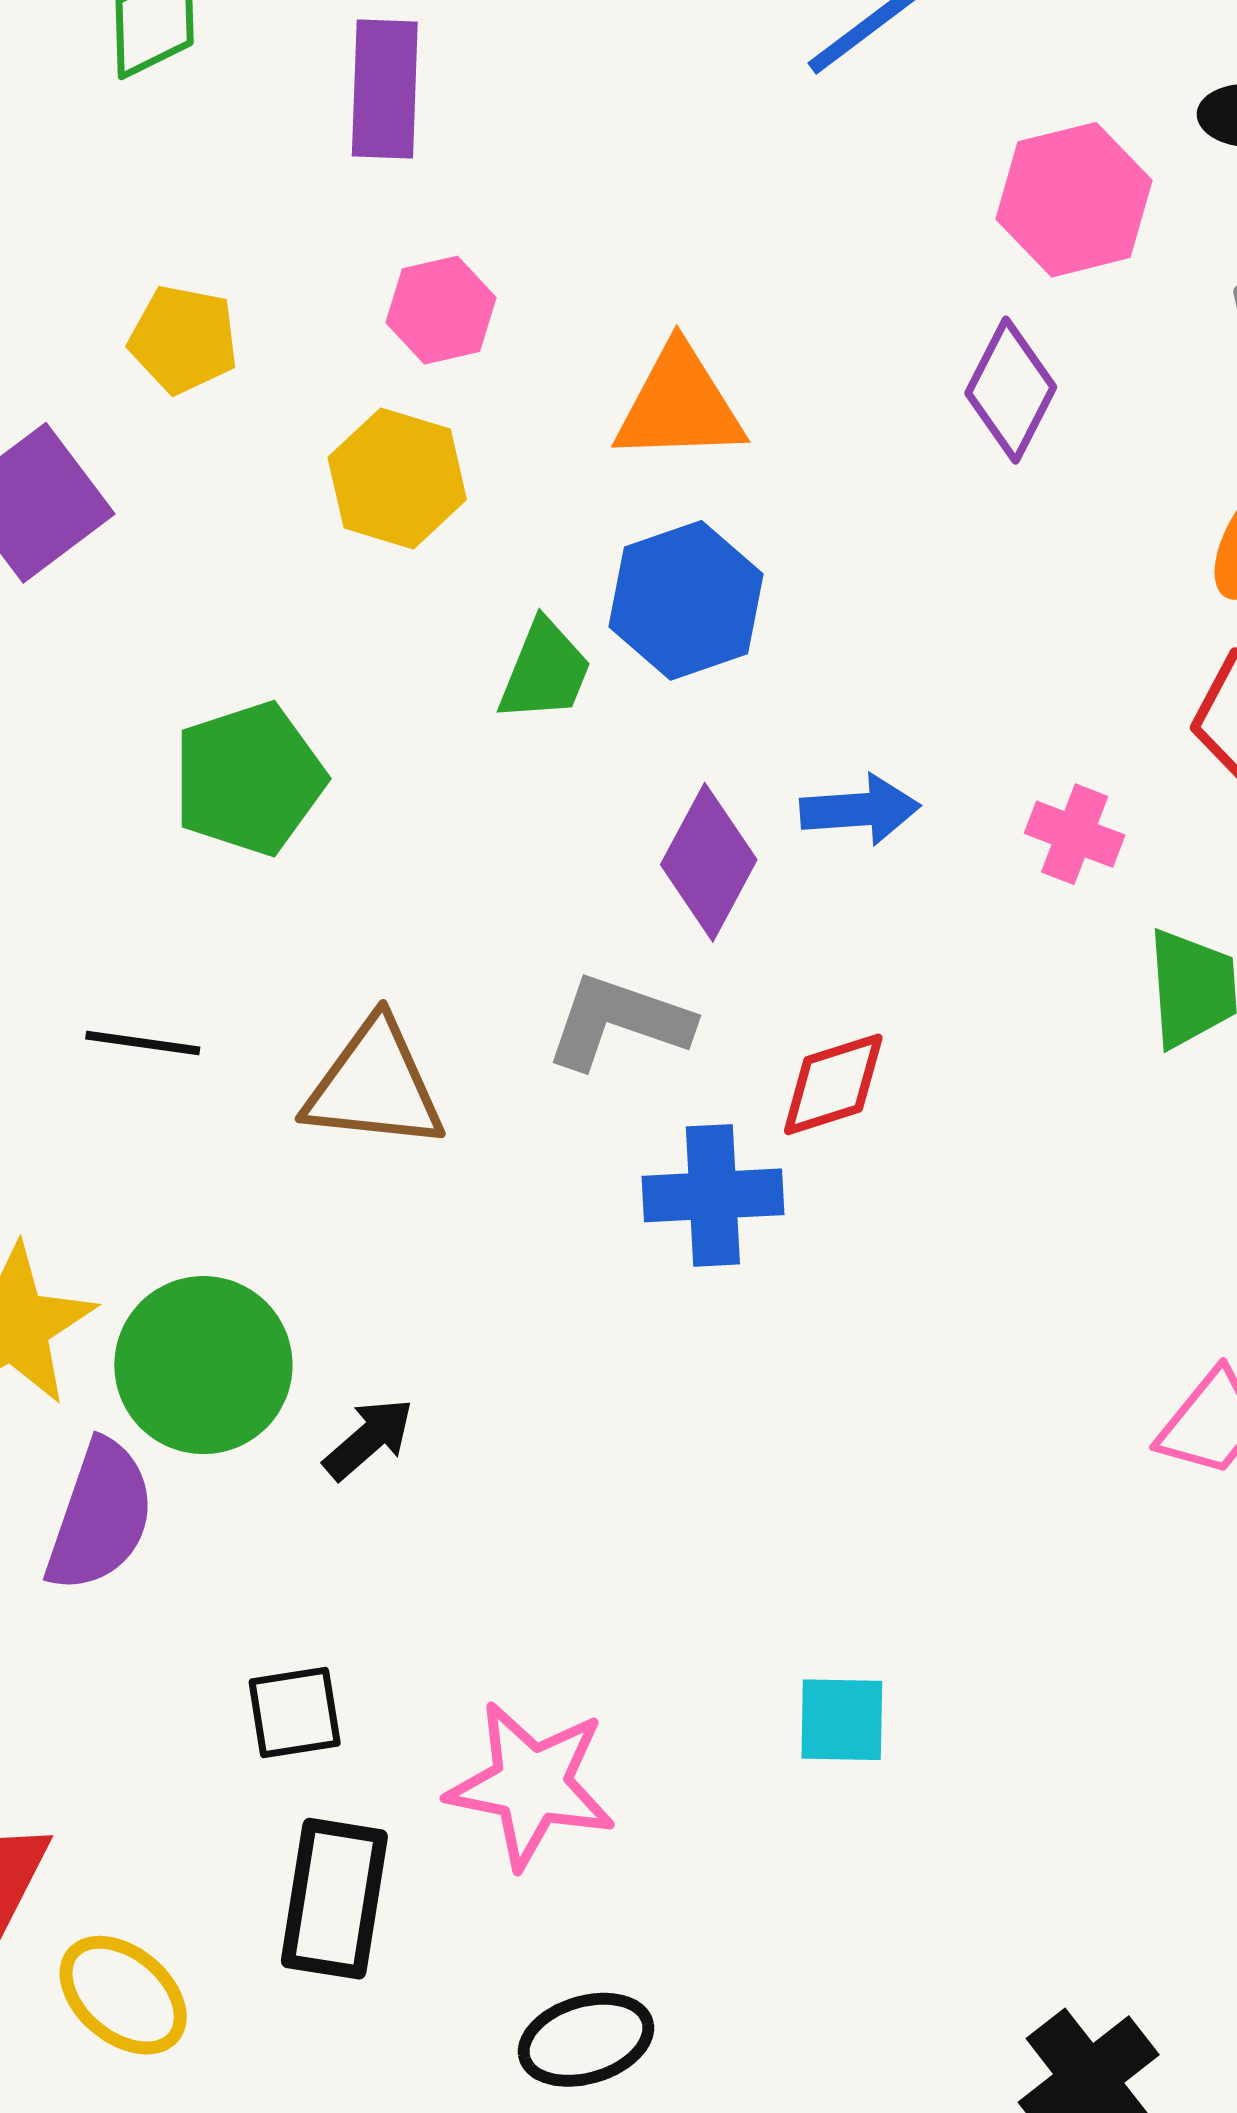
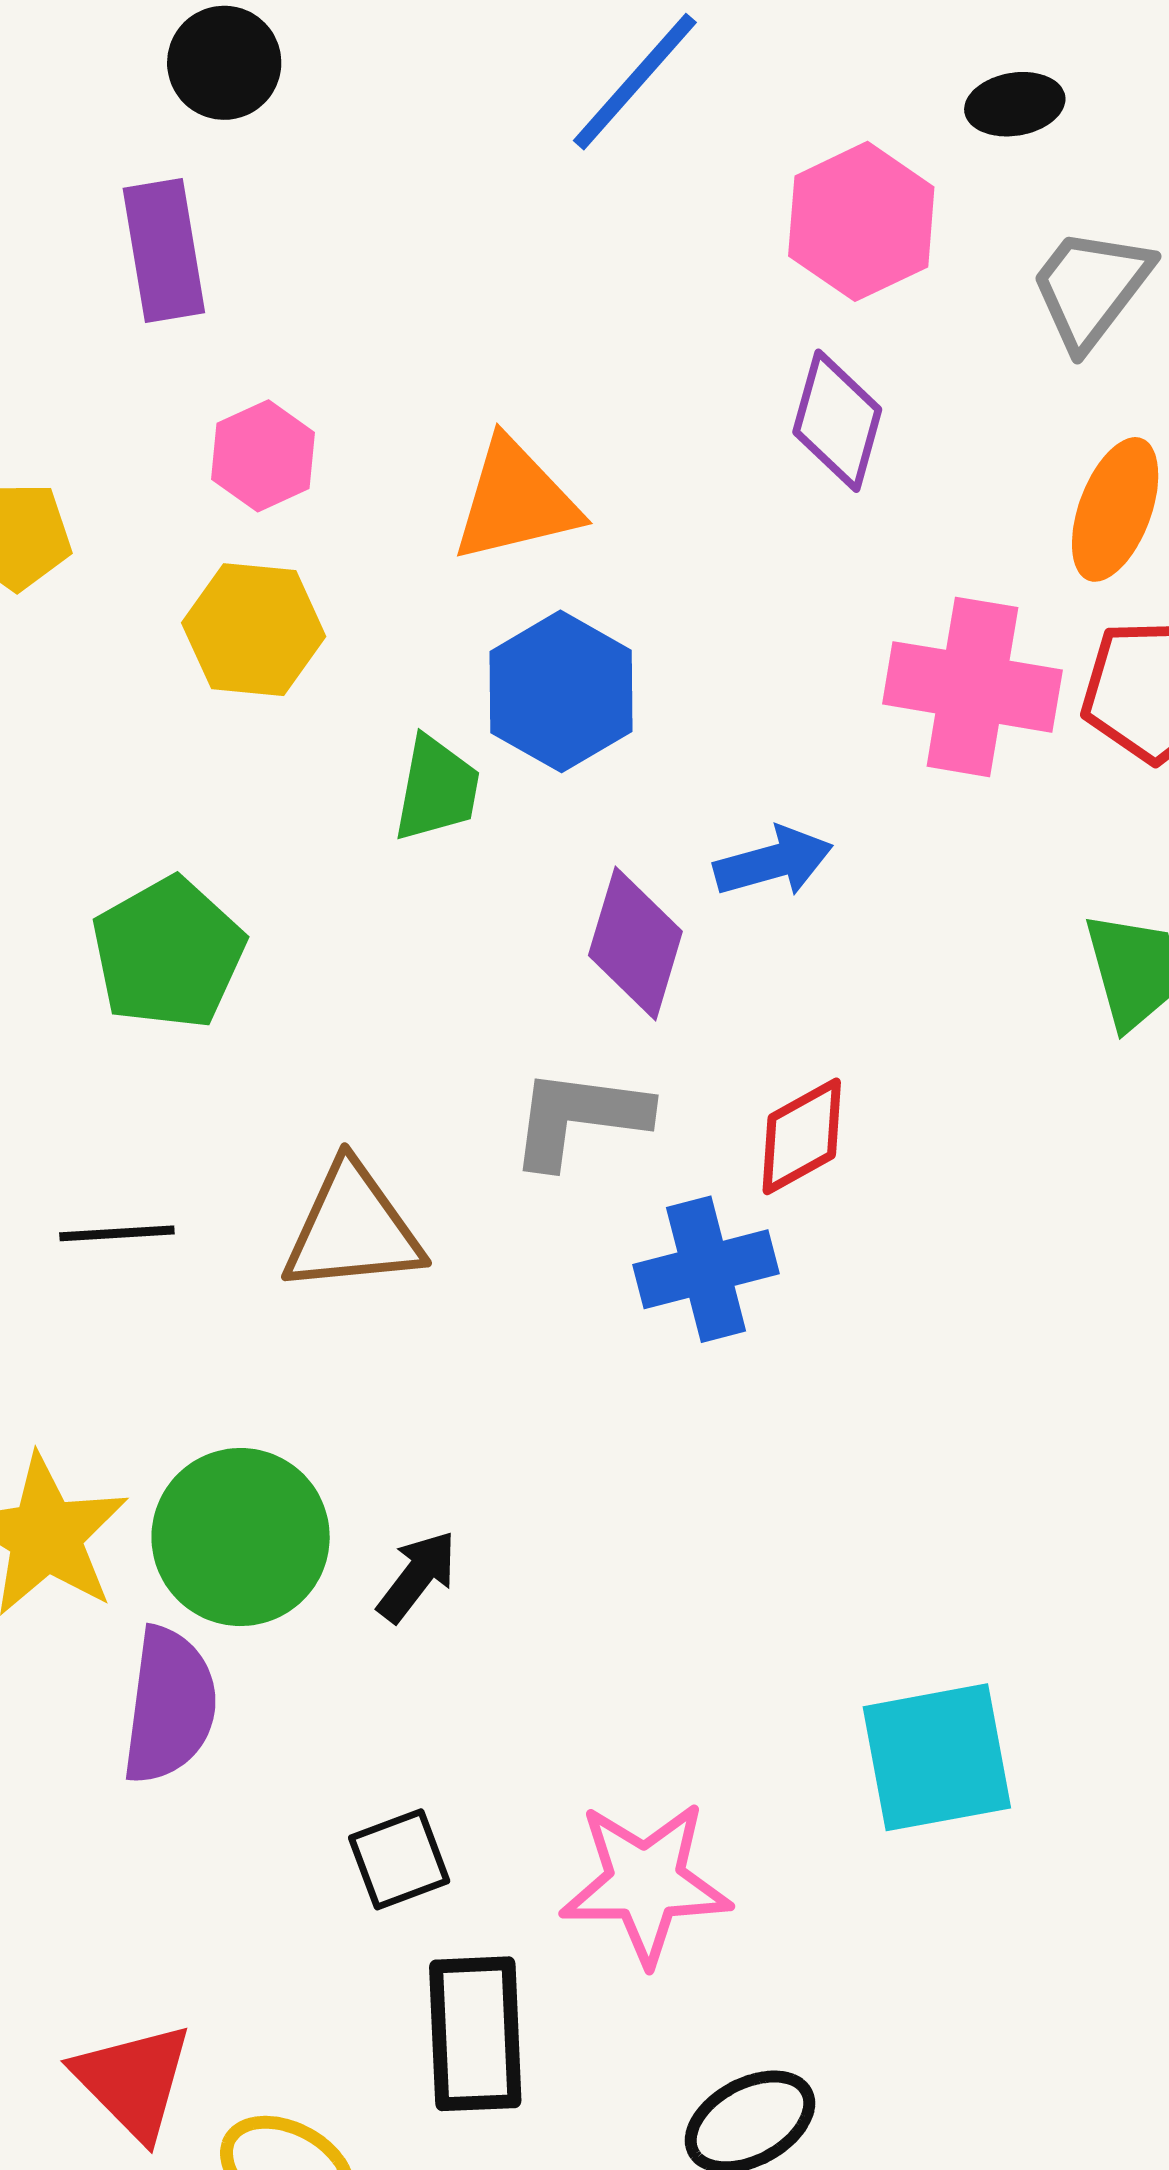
pink cross: (1075, 834) -> (972, 687), moved, size x1.8
cyan square: (842, 1720) -> (937, 1757), size x1.6

